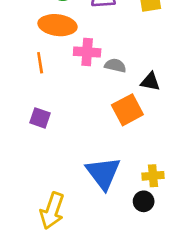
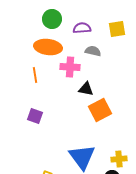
gray semicircle: (115, 65) -> (93, 51), moved
black triangle: (150, 82) -> (86, 89), moved

